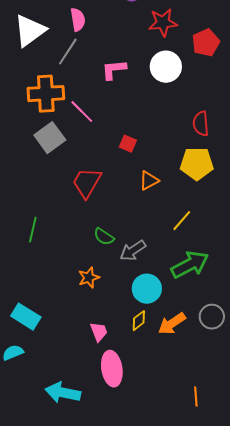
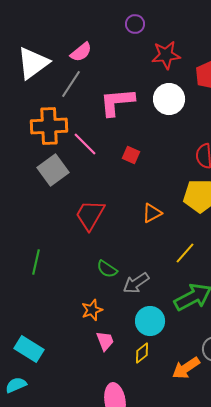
pink semicircle: (78, 20) -> (81, 52), turned 60
pink L-shape: (114, 70) -> (117, 102), size x1.4
red square: (128, 144) -> (131, 155), moved
orange arrow: (172, 324) -> (186, 368), moved
pink trapezoid: (99, 332) -> (105, 341), moved

